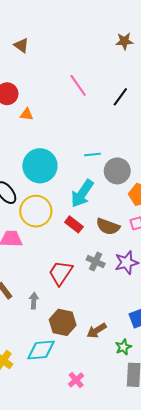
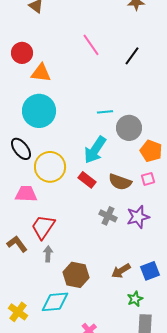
orange triangle: (27, 114) -> (41, 73), size x1.5
cyan circle: (40, 166) -> (39, 111), moved
red trapezoid: (61, 273) -> (43, 227), moved
brown arrow: (97, 331) -> (121, 271), moved

